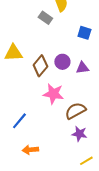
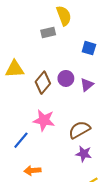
gray rectangle: (45, 18) -> (48, 32), turned -48
purple triangle: (82, 68) -> (87, 85), turned -32
pink star: (53, 94) -> (44, 120), moved

